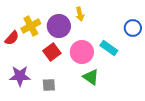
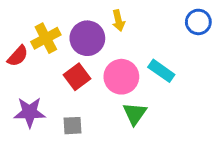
blue circle: (133, 28) -> (198, 22), moved
green triangle: (91, 77) -> (135, 114), turned 30

